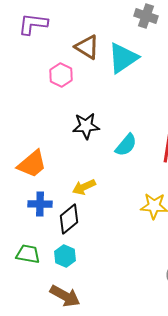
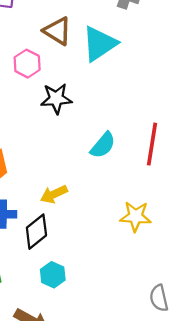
black star: (86, 126) -> (56, 99), moved
cyan hexagon: (65, 256) -> (53, 275), moved

